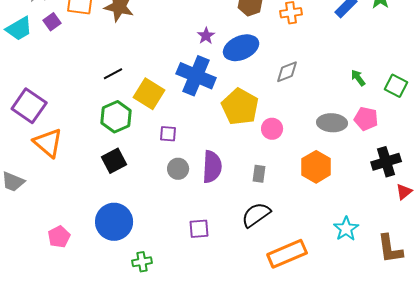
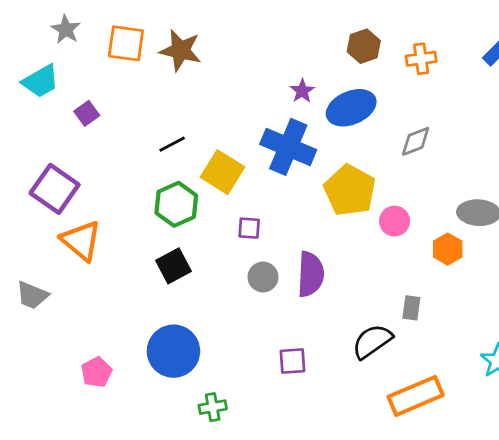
purple square: (52, 22) -> (87, 113), moved
orange hexagon: (316, 167) -> (448, 249), moved, size x0.7
gray rectangle: (259, 174) -> (411, 308), moved

